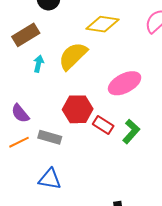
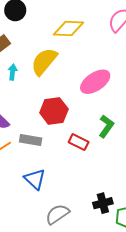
red rectangle: (103, 125) -> (79, 142), moved
blue triangle: (50, 179) -> (35, 179), turned 40

